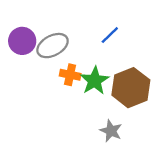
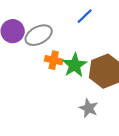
blue line: (110, 35) -> (85, 16), moved

